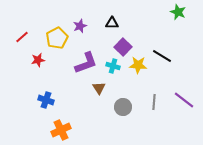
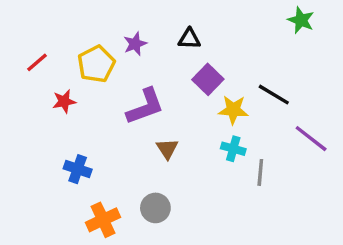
cyan cross: (113, 66) -> (233, 149), moved
purple line: (184, 100) -> (311, 139), moved
gray circle: (123, 107) -> (155, 208), moved

